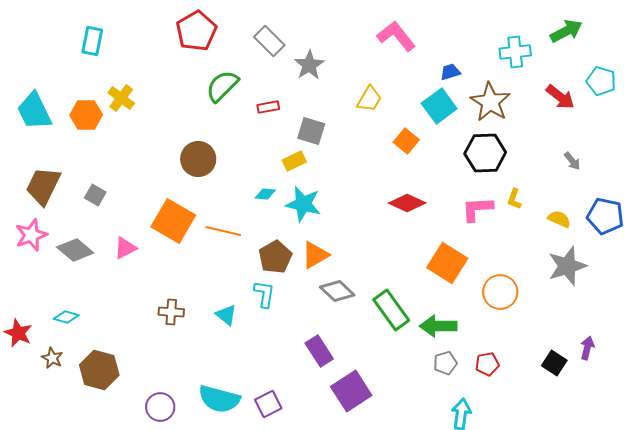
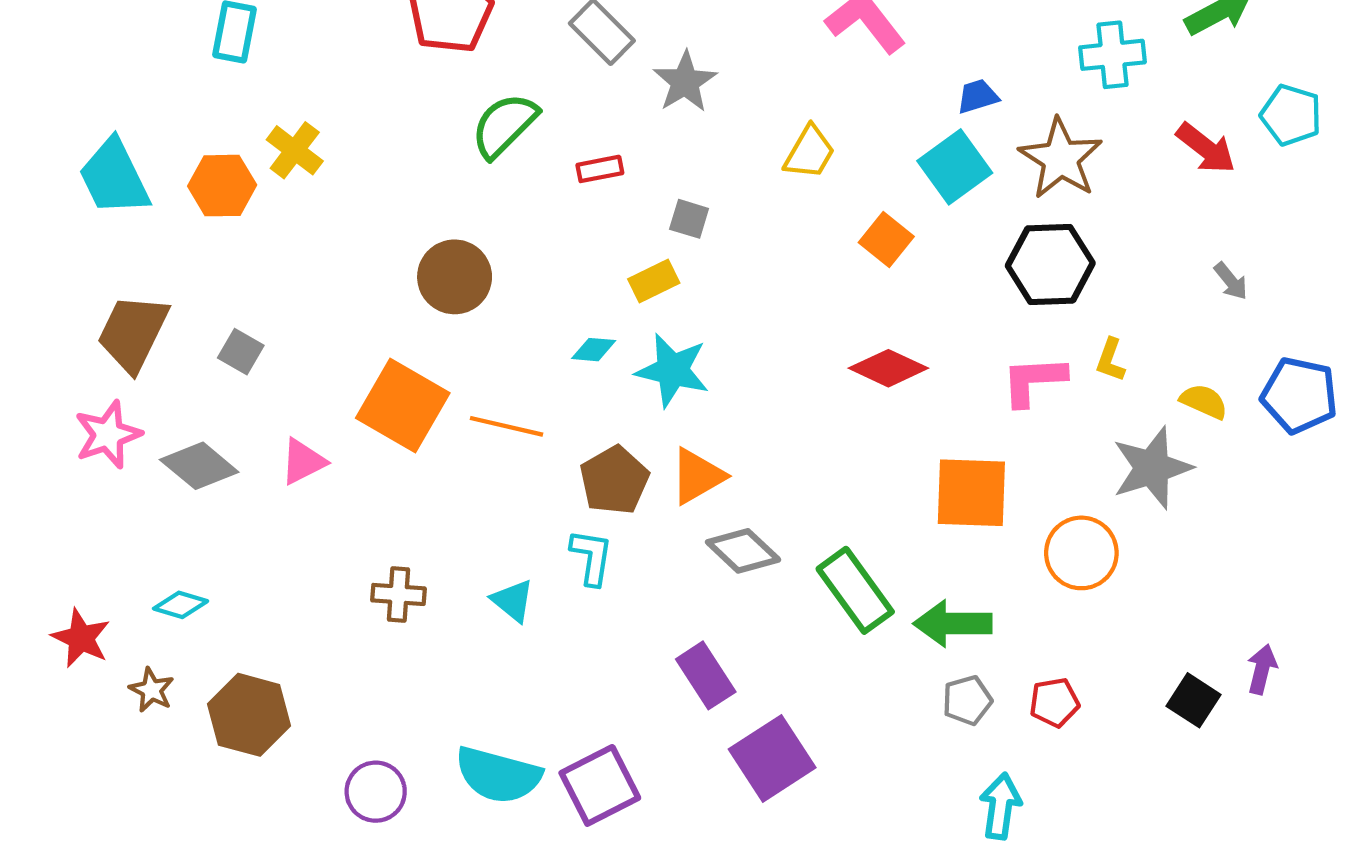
gray square: (311, 131) -> (689, 219), size x0.7
orange square: (447, 263) -> (971, 493), turned -30
gray star: (567, 266) -> (1152, 468), moved
purple square: (268, 404) -> (600, 785), size x1.4

